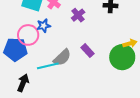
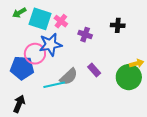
purple cross: (78, 15) -> (85, 35), turned -32
blue star: (44, 26) -> (51, 45), size x1.6
black arrow: (23, 83) -> (19, 104), moved

